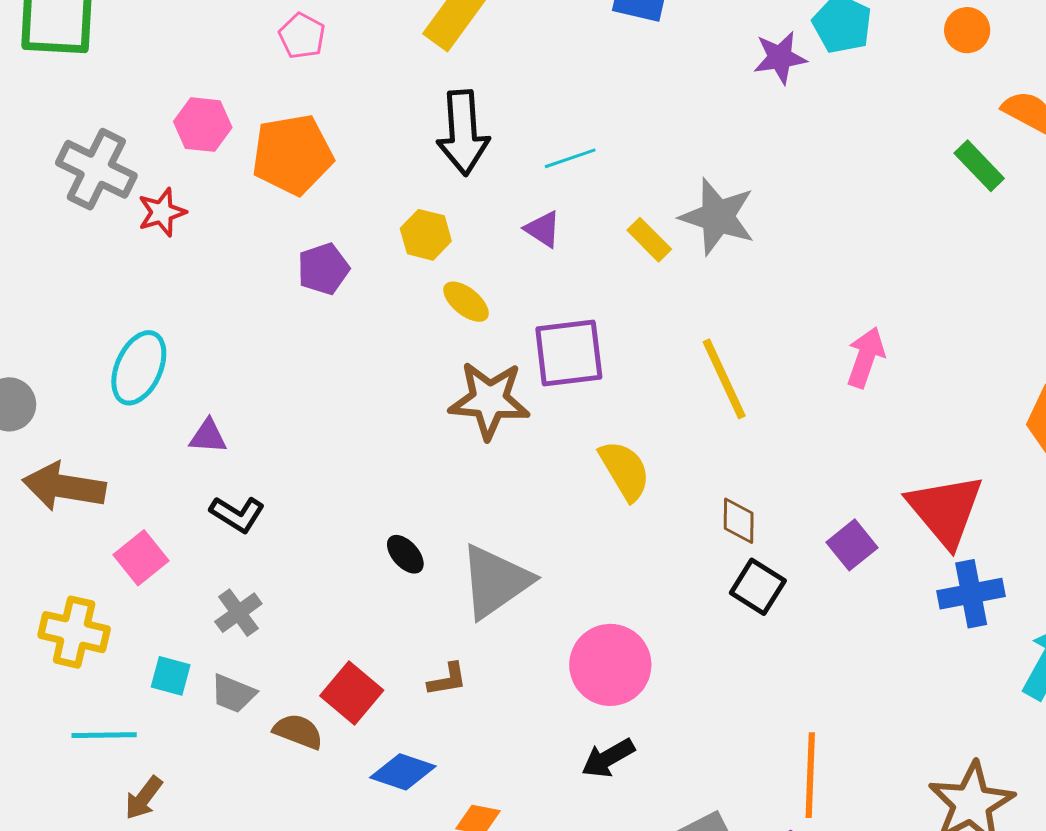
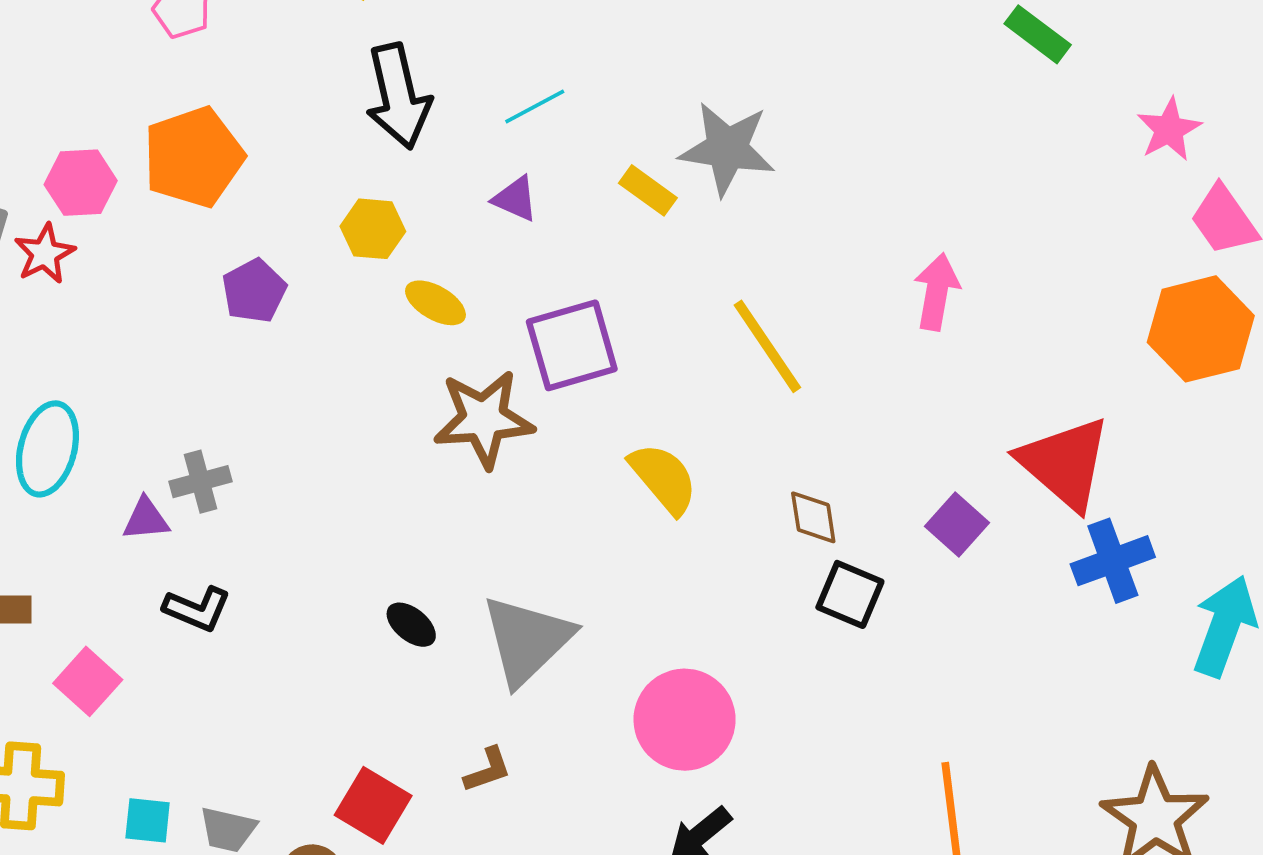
pink hexagon: (203, 125) -> (81, 183), moved
gray cross: (238, 613) -> (200, 482), moved, turned 30

